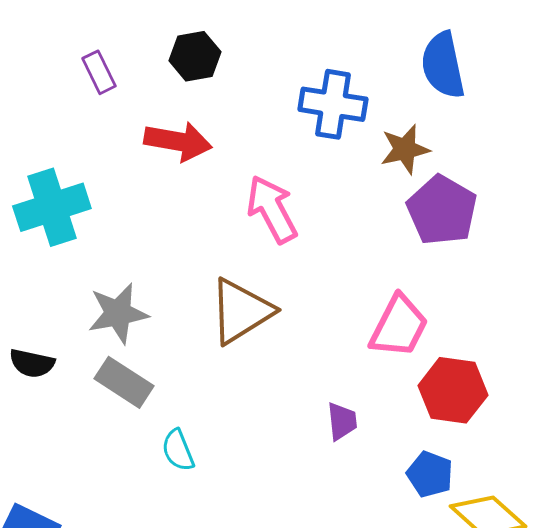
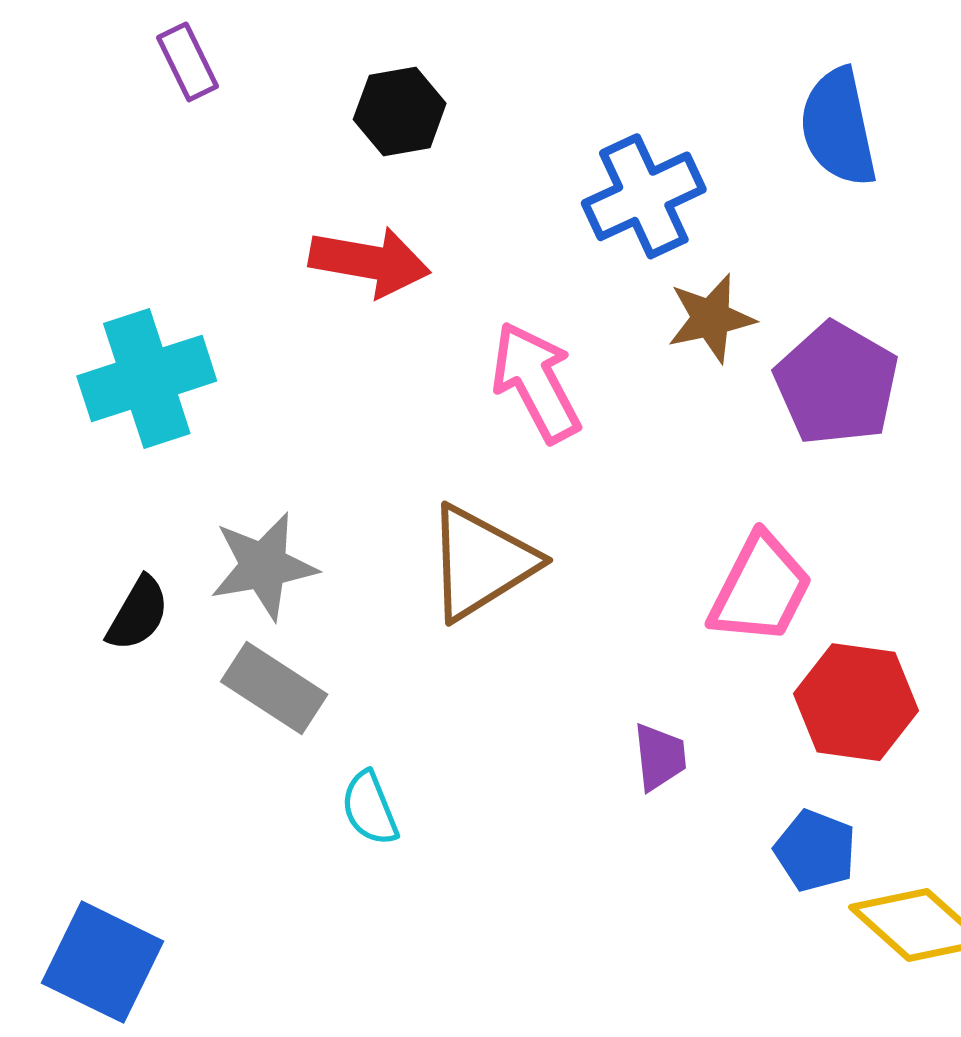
purple rectangle: (99, 72) -> (187, 62), moved
blue cross: (333, 104) -> (644, 196), turned -34
brown star: (405, 149) -> (711, 318), moved
black semicircle: (32, 363) -> (138, 614), moved, turned -72

